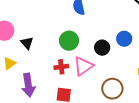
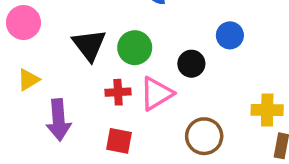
blue circle: (124, 39) -> (230, 35), moved
black triangle: (27, 43) -> (89, 45), moved, size x1.5

